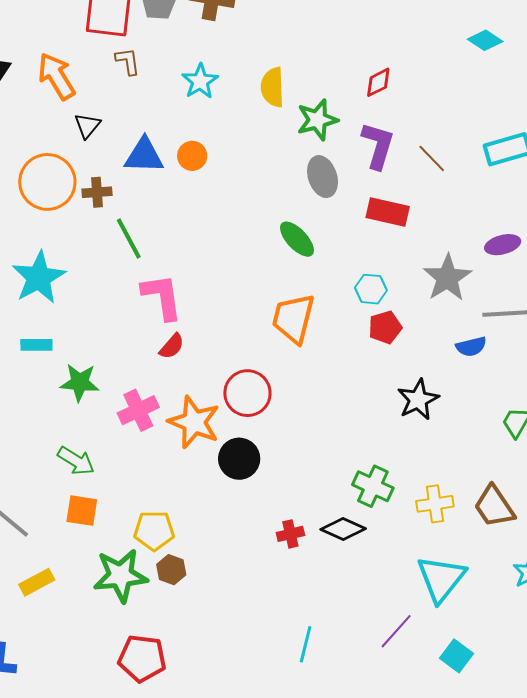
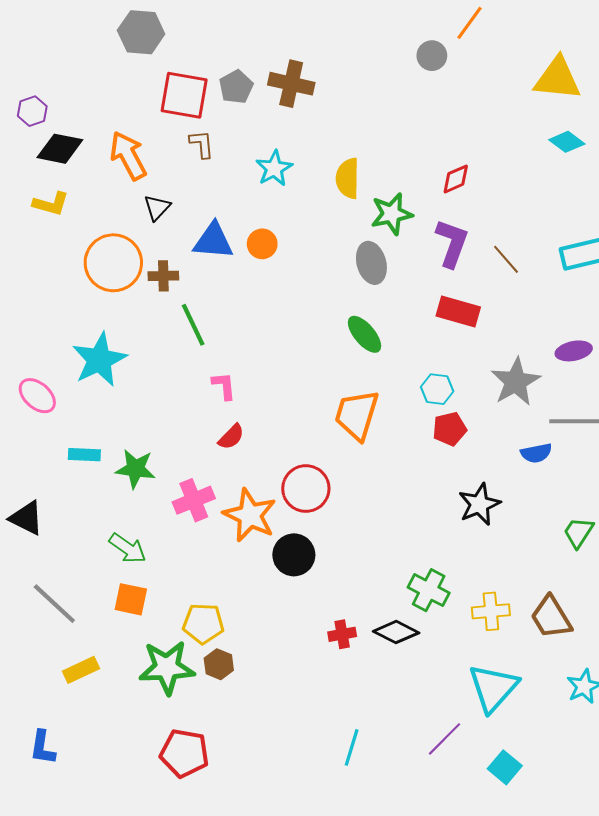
gray ellipse: (323, 177) -> (371, 263), moved
pink L-shape: (162, 297) -> (224, 386), size x0.6
cyan rectangle: (36, 345) -> (84, 455), moved

